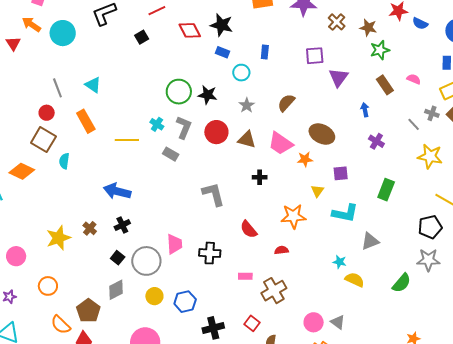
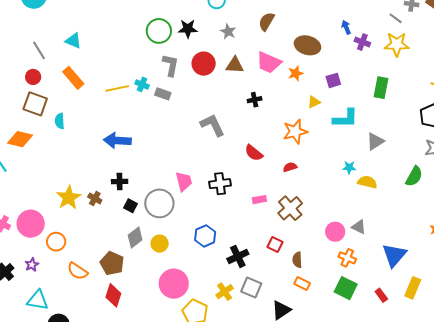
blue arrow: (365, 110) -> (346, 27), moved
cyan cross: (157, 124) -> (142, 84), moved
yellow star: (430, 156) -> (397, 44), moved
yellow triangle: (317, 191) -> (314, 102), turned 40
black cross: (122, 225) -> (120, 181), moved, turned 35
brown cross: (90, 228) -> (95, 198), moved
pink circle: (16, 256) -> (31, 224), size x1.4
orange circle: (48, 286) -> (56, 242), moved
yellow circle: (154, 296) -> (160, 244), moved
orange semicircle: (61, 325) -> (77, 271), moved

